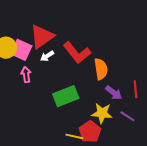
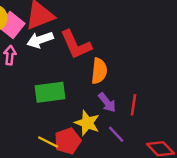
white arrow: (47, 56) -> (40, 40), size x1.5

